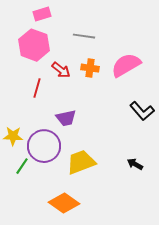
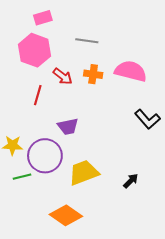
pink semicircle: (126, 65) -> (131, 71), turned 44
black arrow: (135, 164) -> (131, 181), moved, turned 105
green line: (22, 166) -> (22, 177), turned 42

